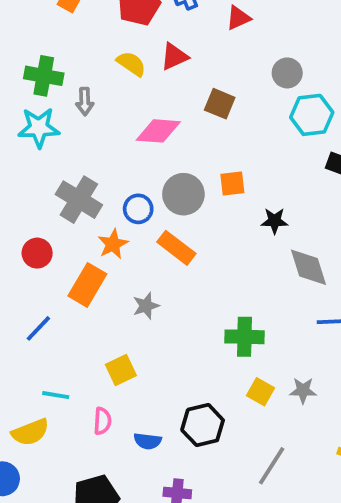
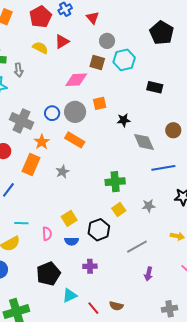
red triangle: (238, 18) -> (93, 18), turned -40
gray circle: (287, 73) -> (107, 41), moved
brown square: (220, 104) -> (97, 63), moved
cyan hexagon: (312, 115) -> (124, 60), moved
pink diamond: (158, 131) -> (76, 80), moved
blue circle: (138, 209) -> (52, 113), moved
yellow square: (121, 370) -> (69, 218), moved
yellow square: (260, 392) -> (119, 210), moved, turned 32
gray line: (272, 466) -> (137, 247), turned 35

